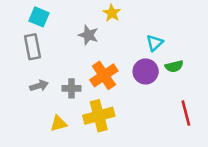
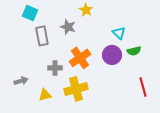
cyan triangle: (155, 43) -> (119, 33), turned -32
gray rectangle: (32, 47) -> (42, 36), moved
gray arrow: (39, 86) -> (21, 81), moved

